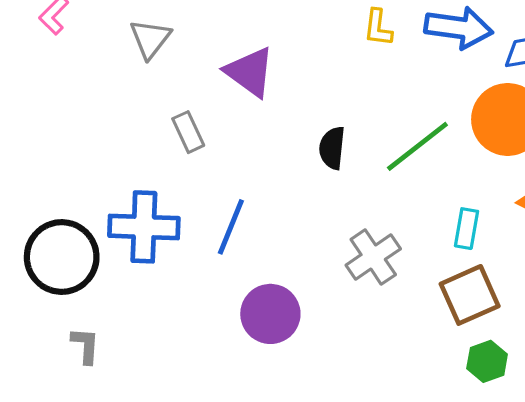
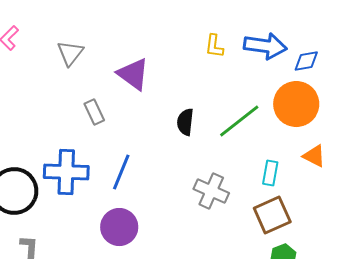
gray cross: (373, 257) -> (211, 191), turned -32
purple circle: (270, 314) -> (119, 227), moved

